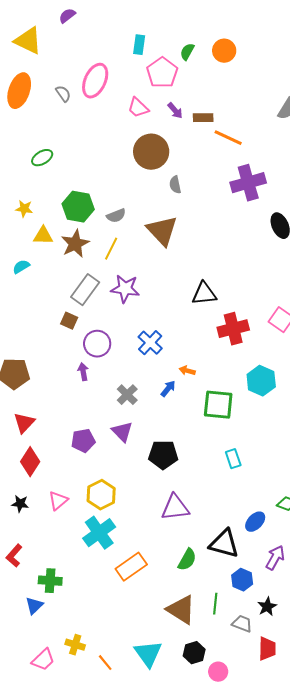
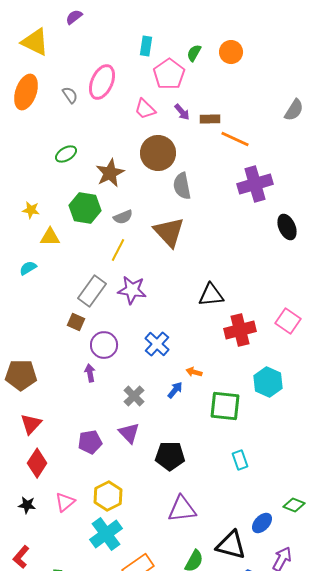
green ellipse: (42, 158) -> (66, 154), moved
gray semicircle: (175, 185) -> (182, 186), size x1.5
brown star: (75, 244) -> (110, 173), moved

